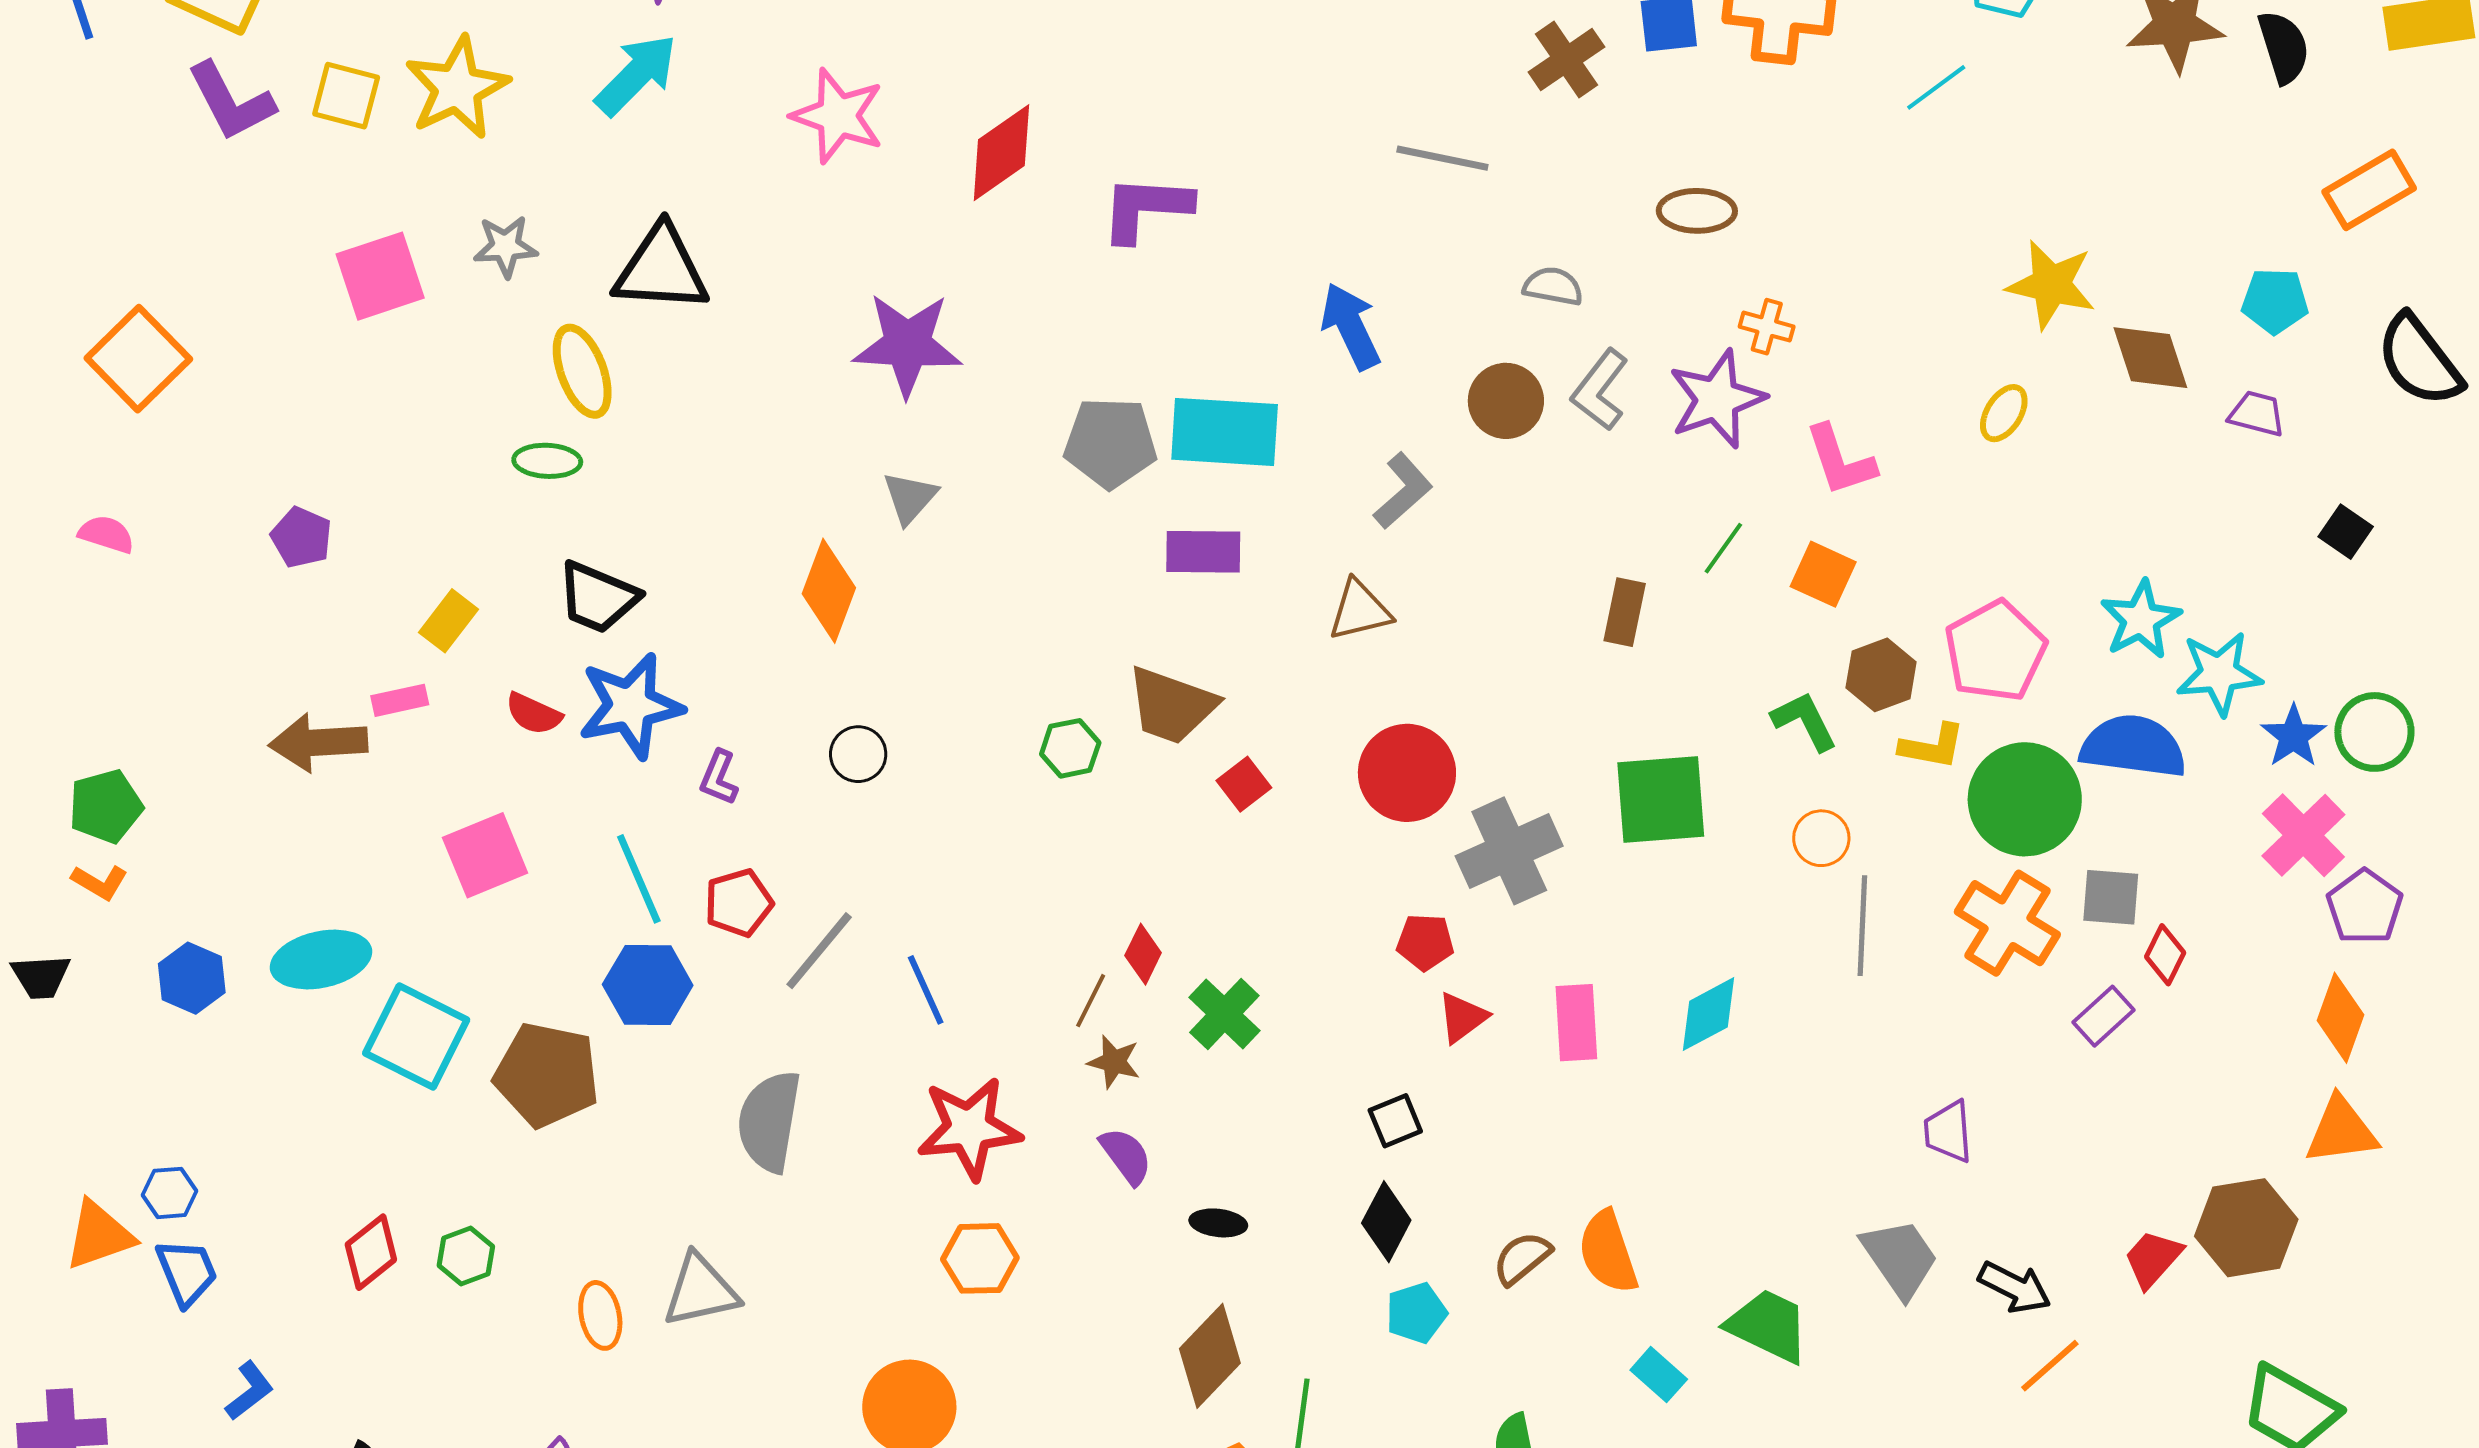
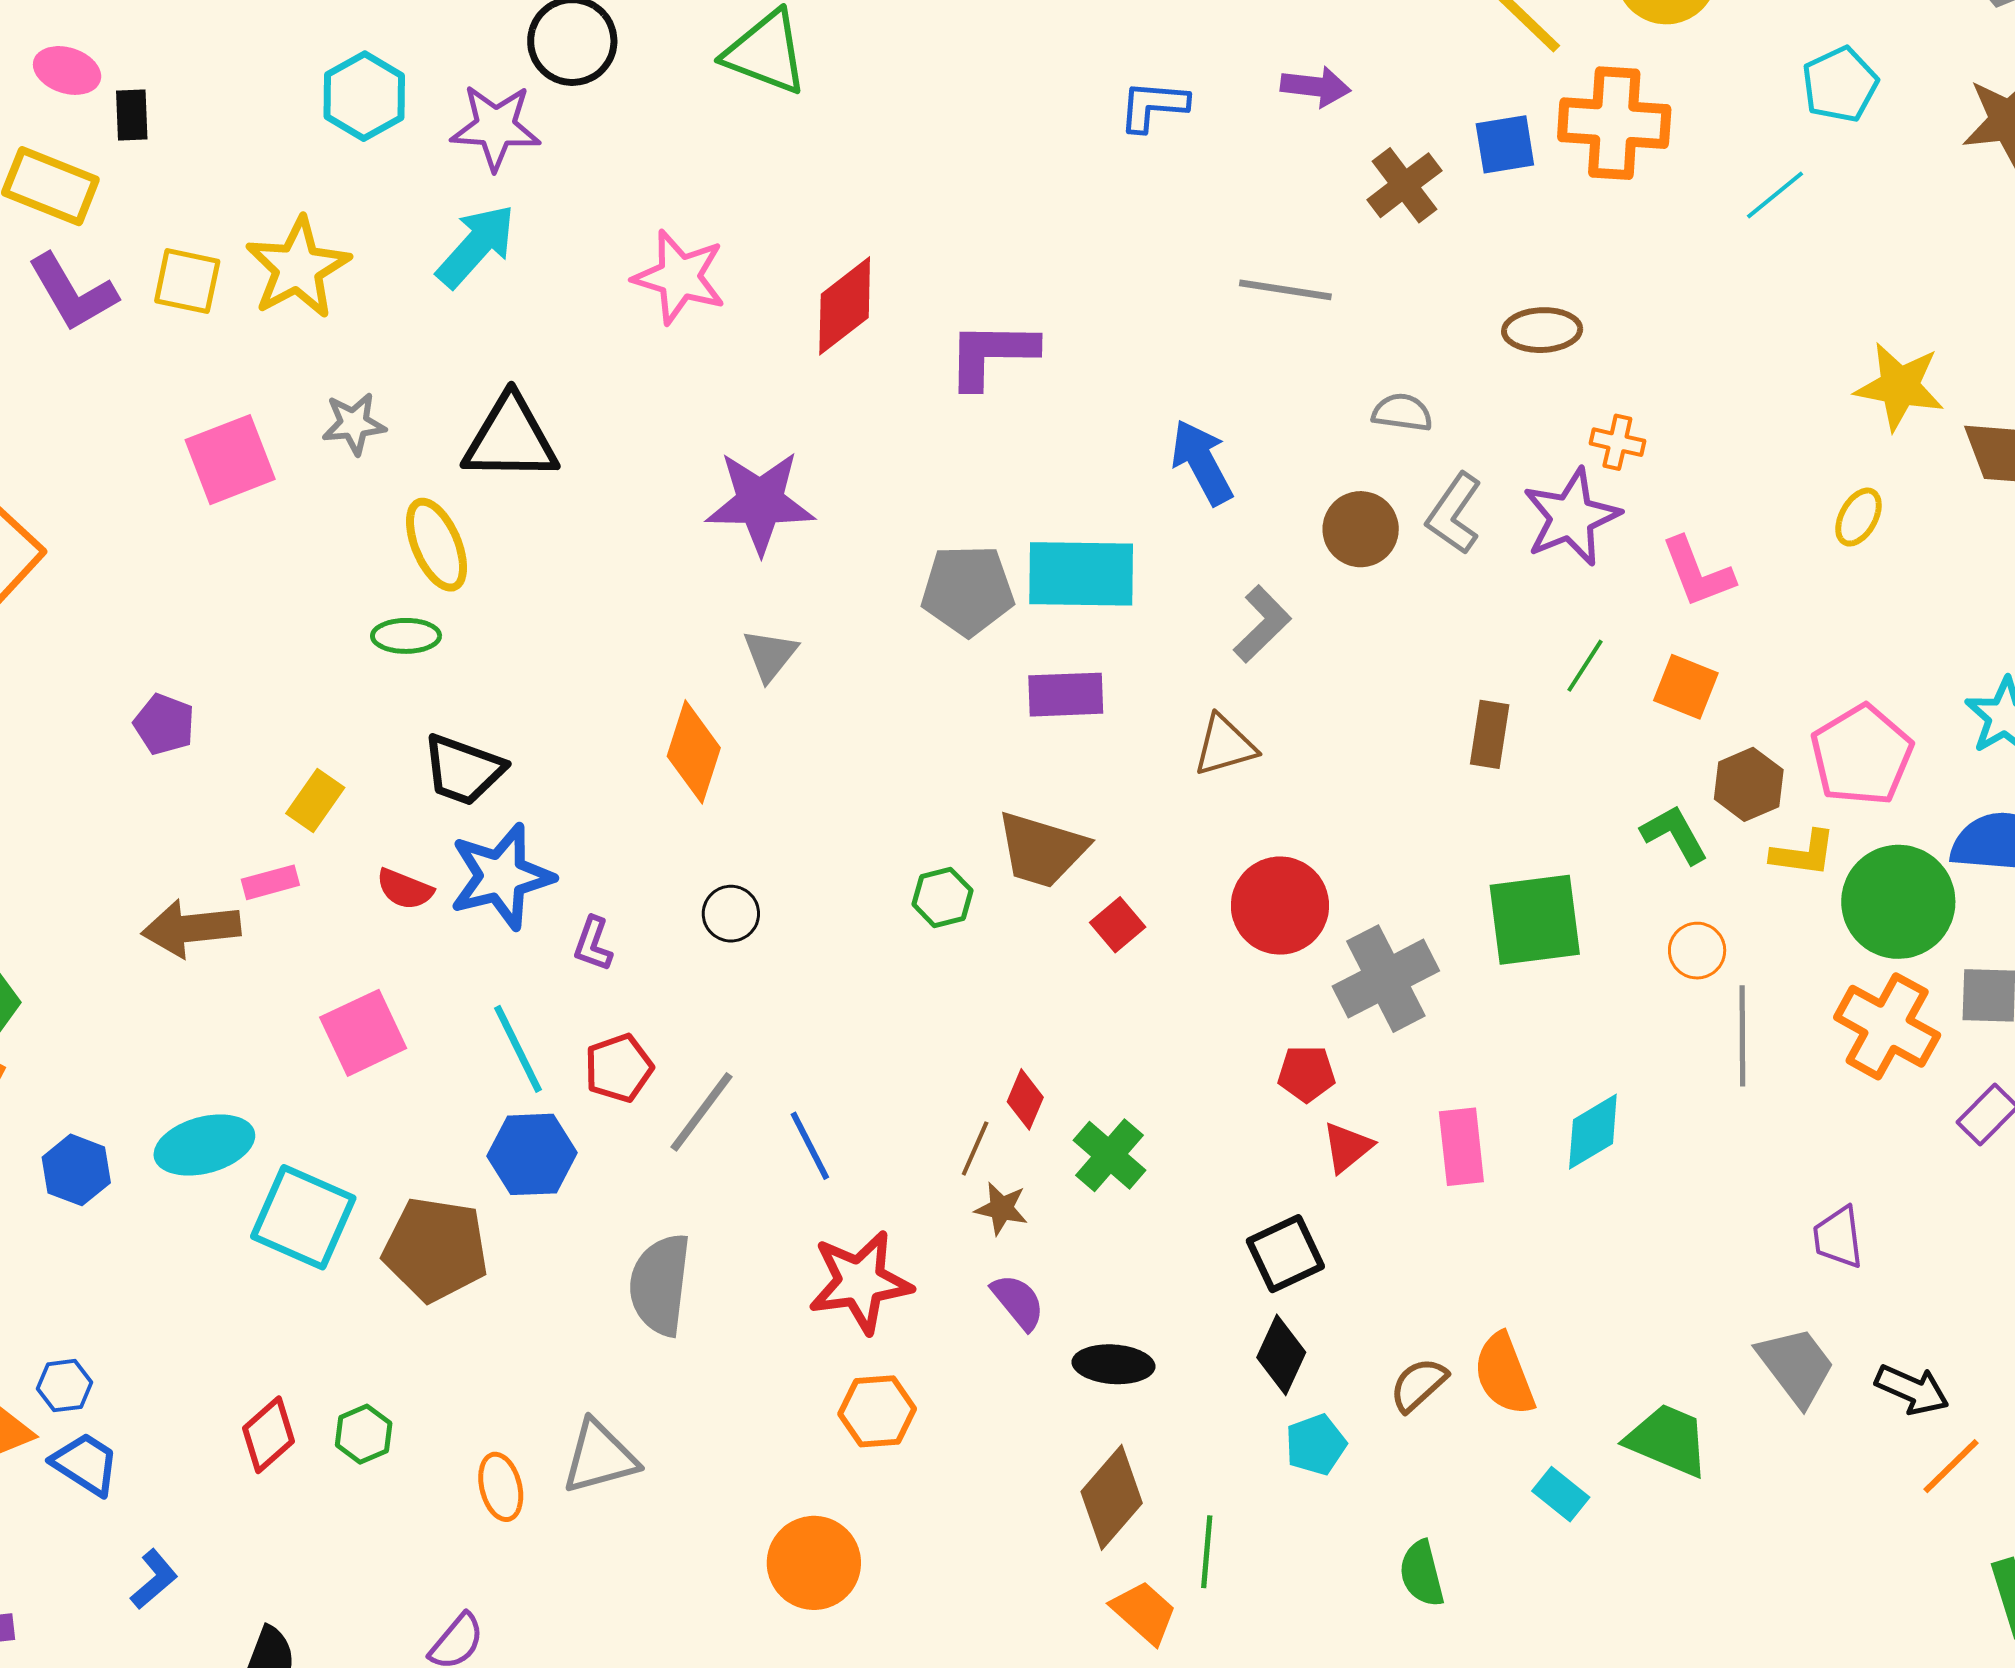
black square: (1395, 1121) -> (1285, 1254), size x1.4
black ellipse: (1218, 1223) -> (1113, 1364), size x1.4
blue trapezoid: (187, 1272) -> (86, 1464), turned -32

